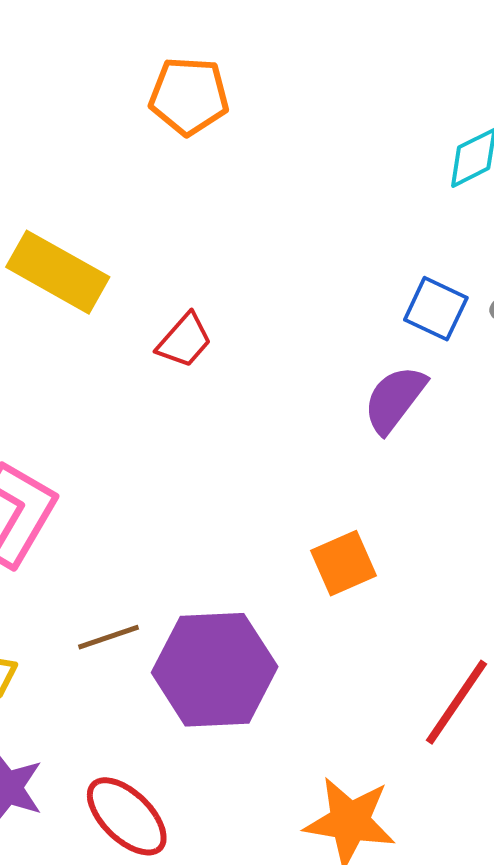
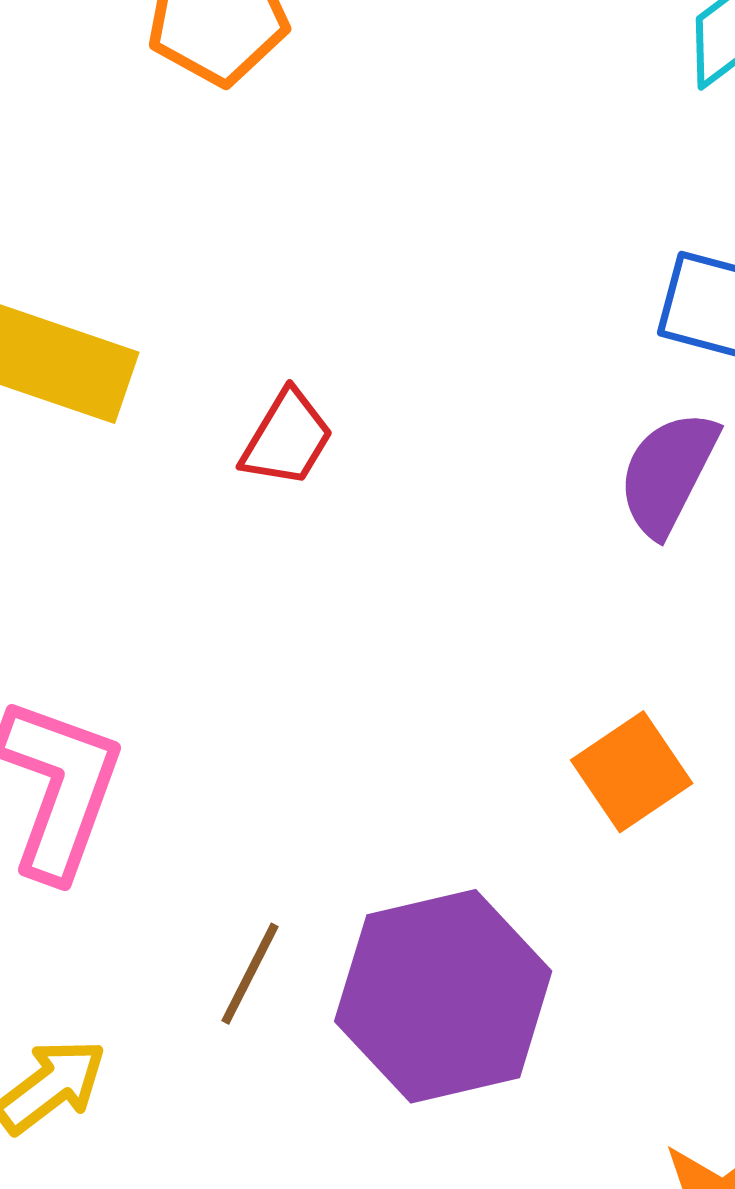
brown line: (108, 637) -> (250, 974), turned -34

